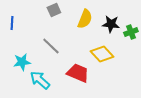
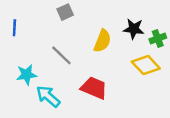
yellow semicircle: (85, 19) -> (102, 41), moved
yellow diamond: (102, 54) -> (146, 65), moved

